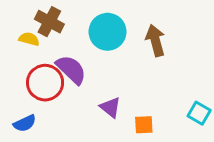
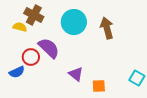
red circle: (45, 83) -> (31, 57), size x0.7
blue semicircle: (25, 123) -> (17, 72), moved

